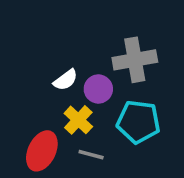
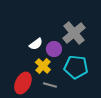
gray cross: (135, 60) -> (74, 33), turned -30

